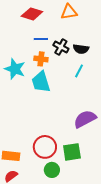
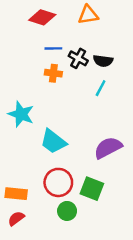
cyan star: (15, 69) -> (21, 114), moved
cyan trapezoid: (41, 82) -> (53, 141), moved, turned -35
green square: (72, 152) -> (92, 189), turned 30

